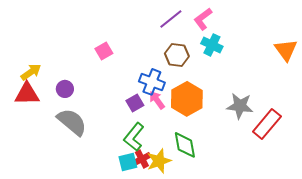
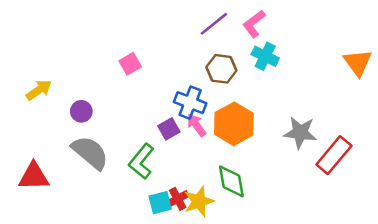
red triangle: (27, 94) -> (34, 176), moved
green L-shape: (134, 137) -> (141, 161), moved

